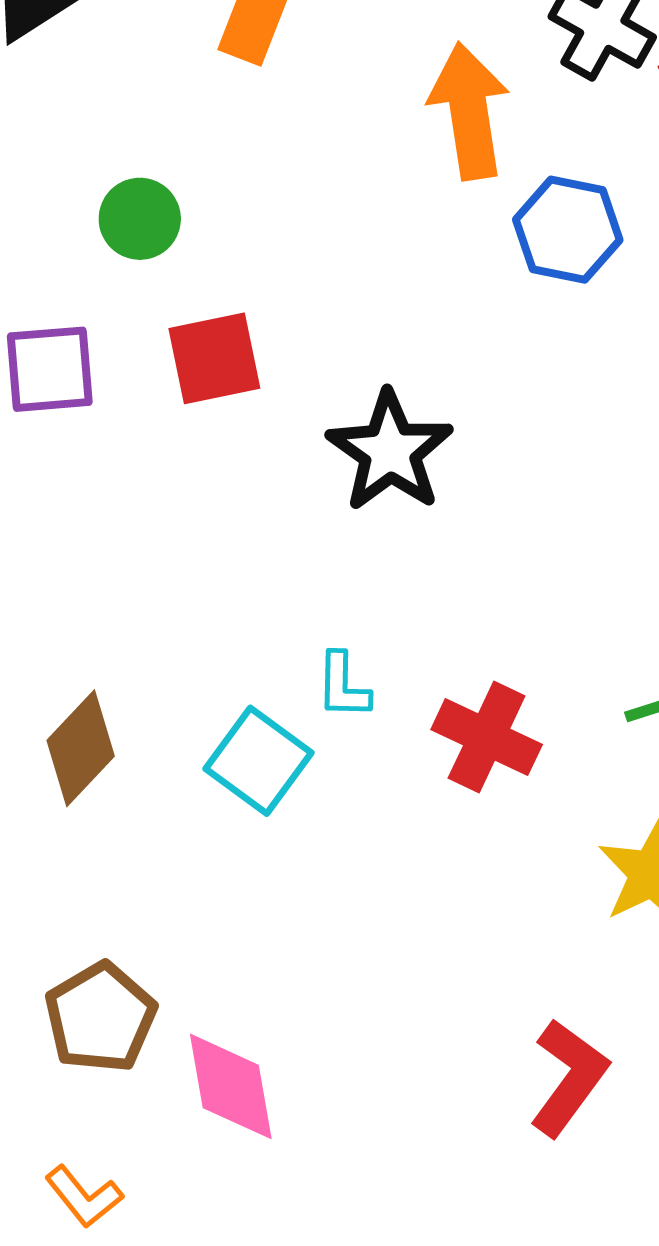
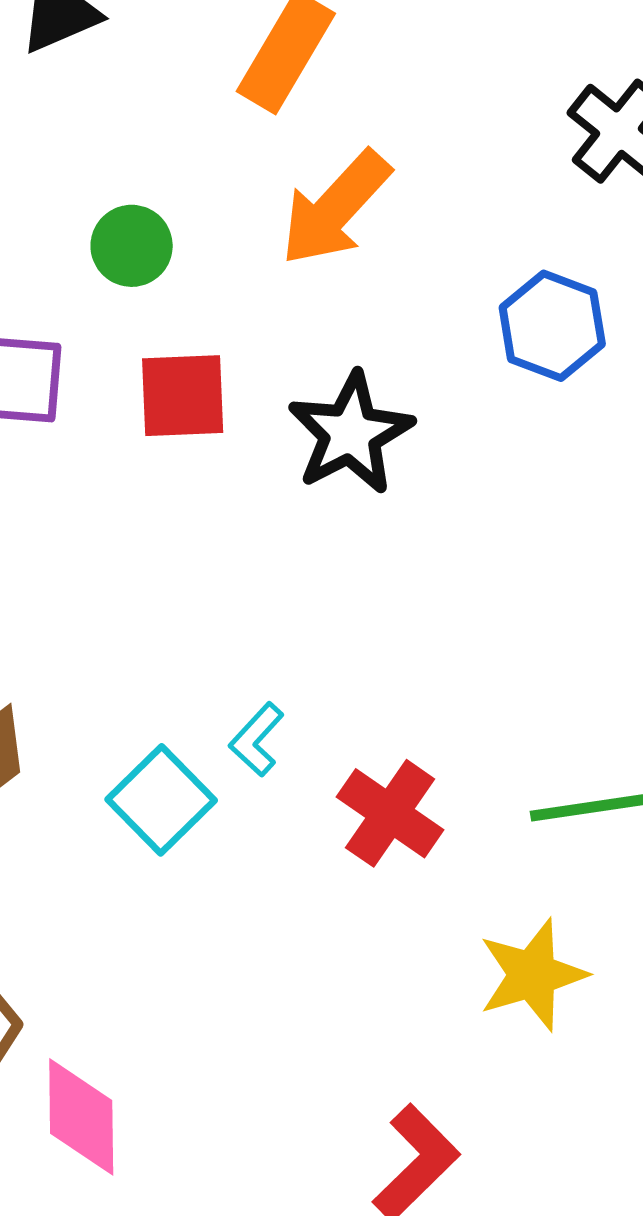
orange arrow: (469, 111) -> (335, 208), moved, turned -138
black star: (390, 451) -> (350, 433), moved
cyan L-shape: (343, 686) -> (257, 739), turned 32

